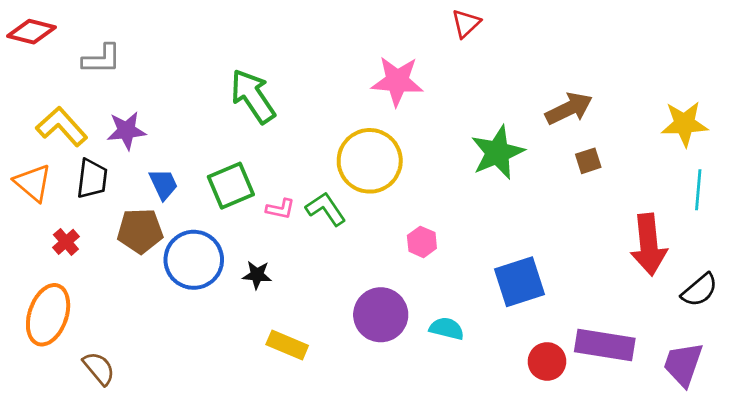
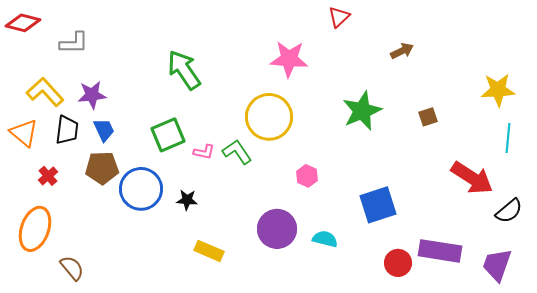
brown arrow: (569, 109) -> (402, 51), moved, size x0.7
blue trapezoid: (164, 184) -> (104, 130), moved
red arrow: (649, 245) -> (472, 178), turned -51

